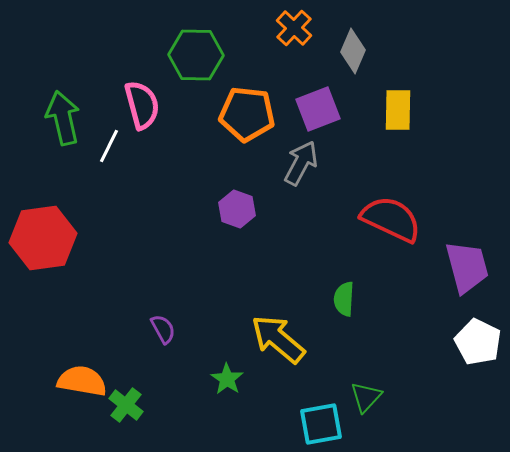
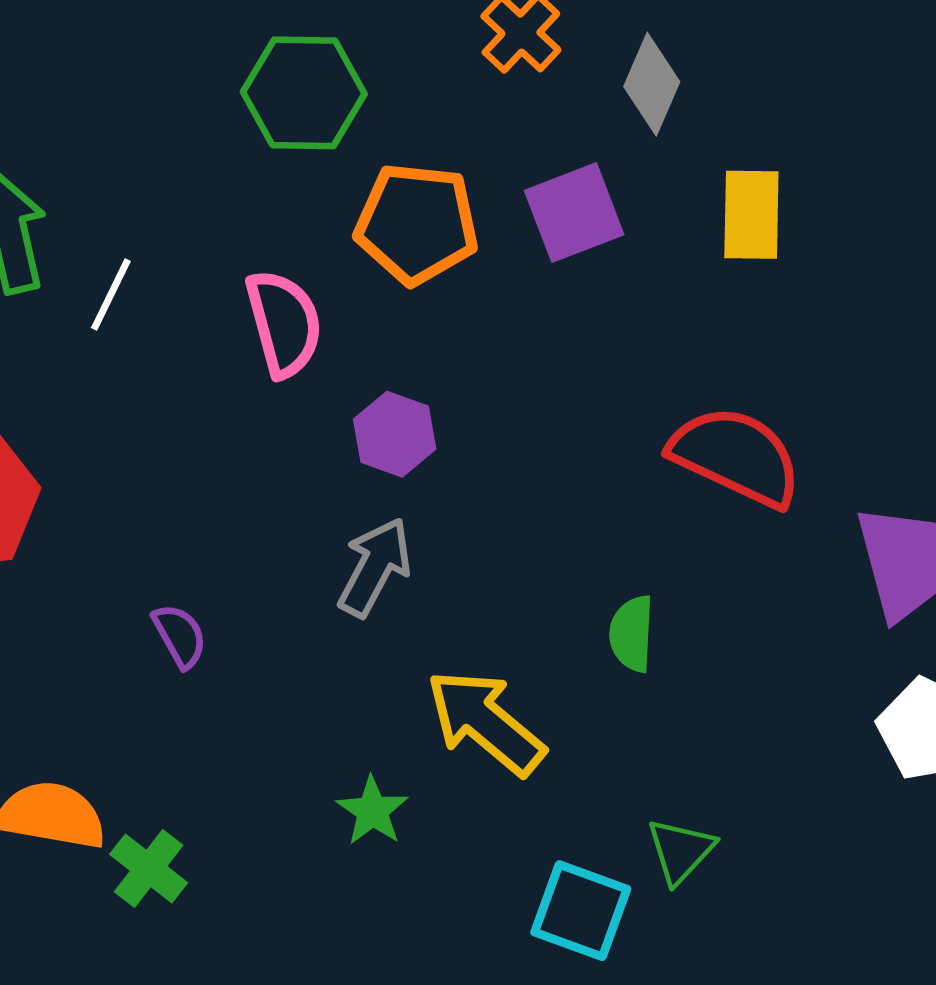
pink semicircle: (142, 105) -> (284, 323), moved
gray arrow: (301, 163) -> (375, 567), moved
purple semicircle: (163, 329) -> (180, 636), moved
cyan square: (321, 424) -> (581, 911), turned 30

